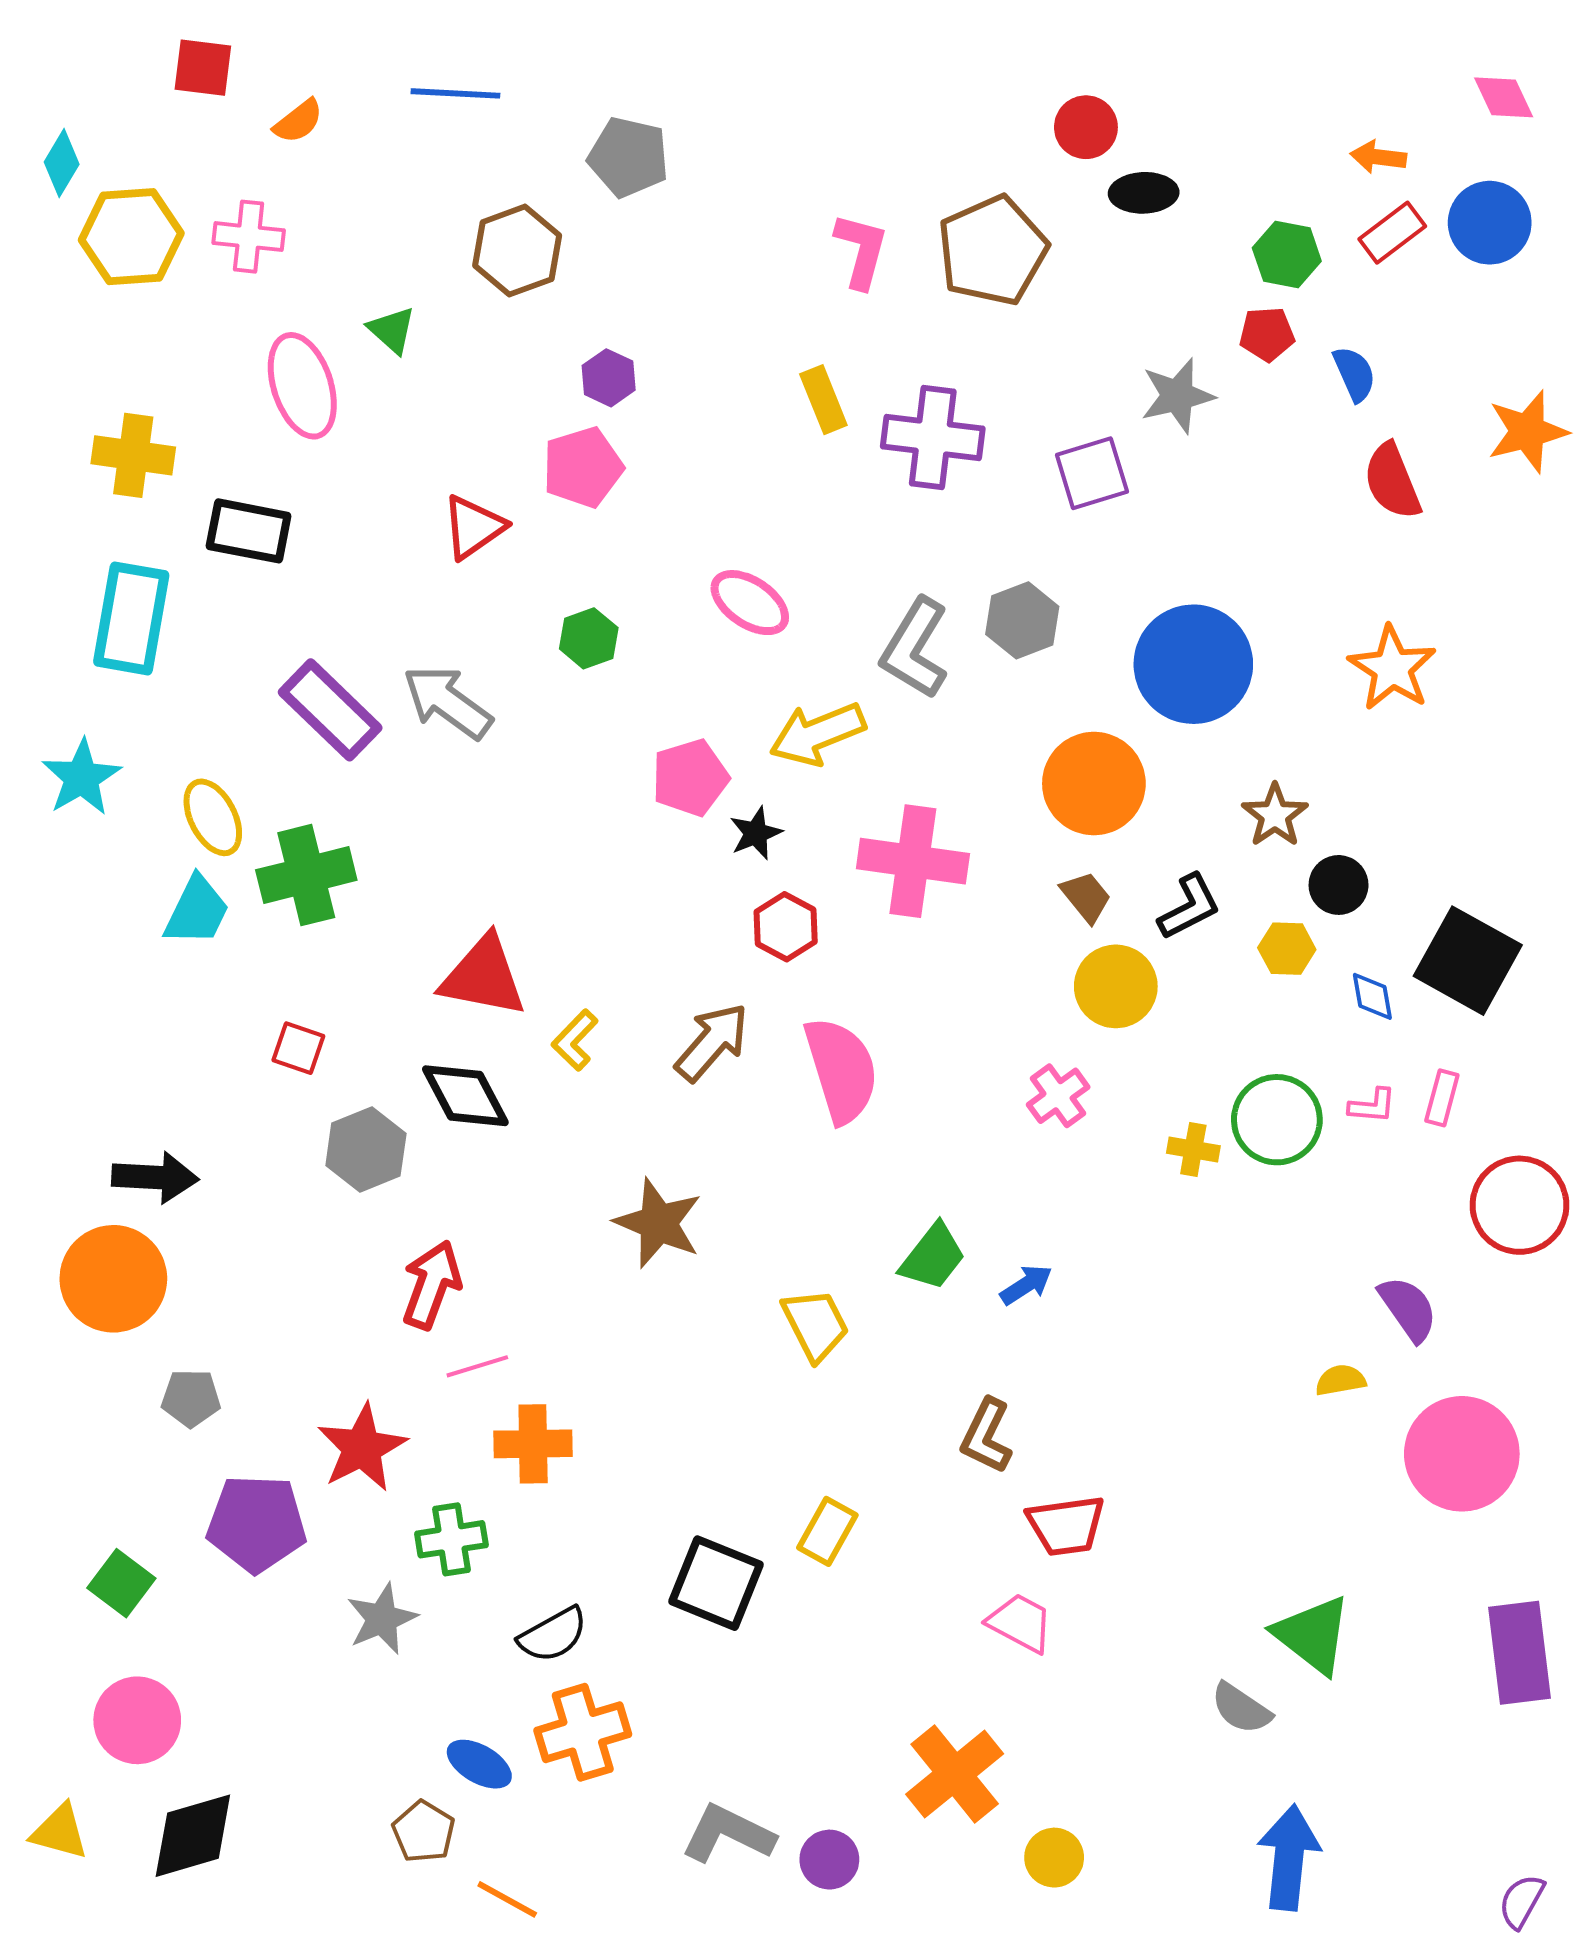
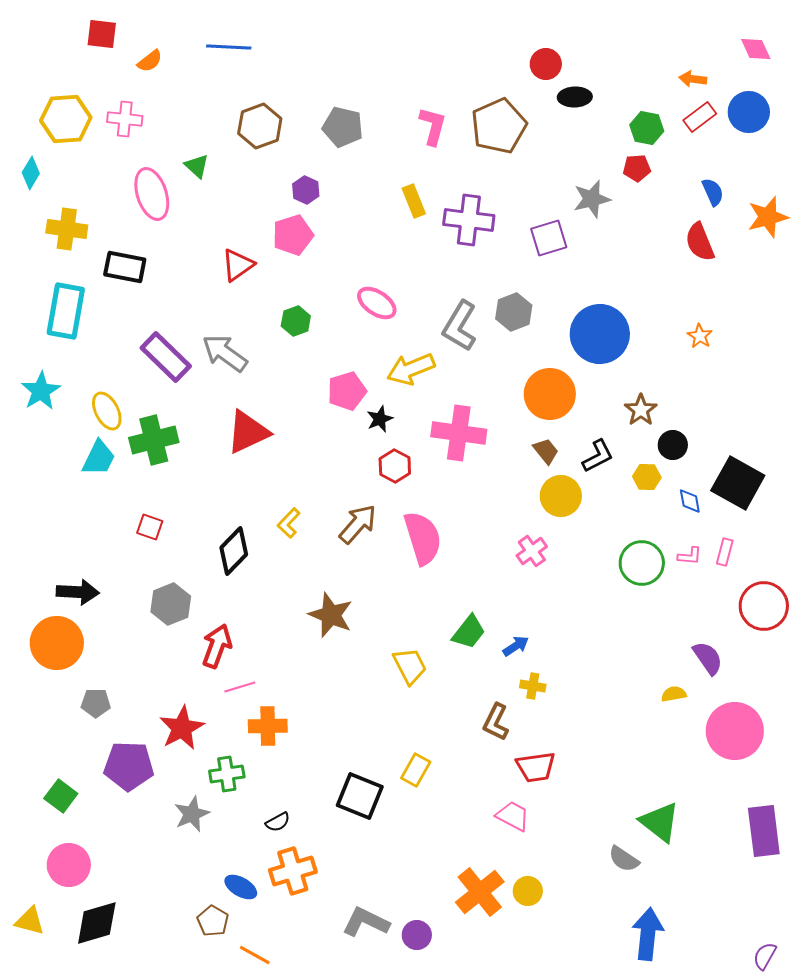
gray pentagon: (628, 157) -> (343, 127), moved
cyan diamond: (62, 163) -> (31, 173), moved
blue semicircle: (1354, 374) -> (713, 192), moved
orange star: (1392, 668) -> (700, 336), size x0.6
red triangle: (483, 976) -> (248, 432), moved, turned -36
black diamond: (465, 1096) -> (234, 551), turned 72
gray hexagon: (366, 1150) -> (171, 604), moved
yellow cross: (1193, 1150) -> (533, 686), moved
black semicircle: (553, 1635) -> (278, 822), size x0.7
yellow circle: (1054, 1858) -> (528, 891), moved

